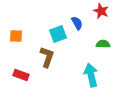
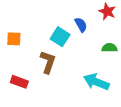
cyan square: (58, 34) -> (60, 37), turned -36
cyan arrow: (91, 75) -> (96, 82), turned -55

